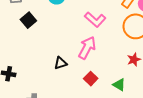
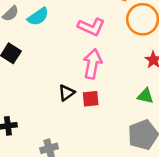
red square: (91, 79) -> (91, 99), moved, turned -32

